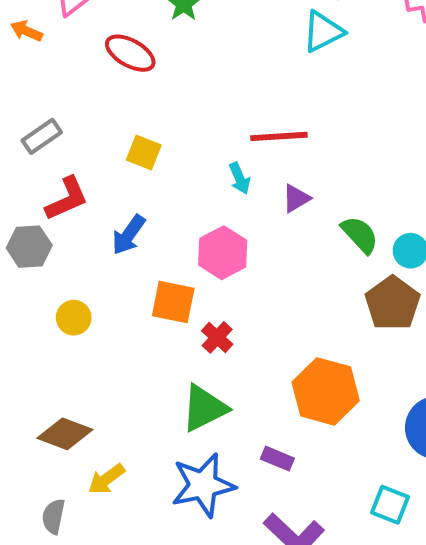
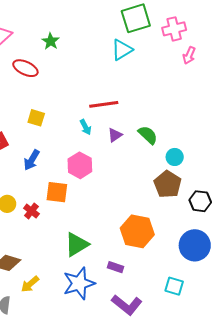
green semicircle: (360, 235) -> (148, 135), moved
red cross: (217, 337) -> (31, 211), moved

